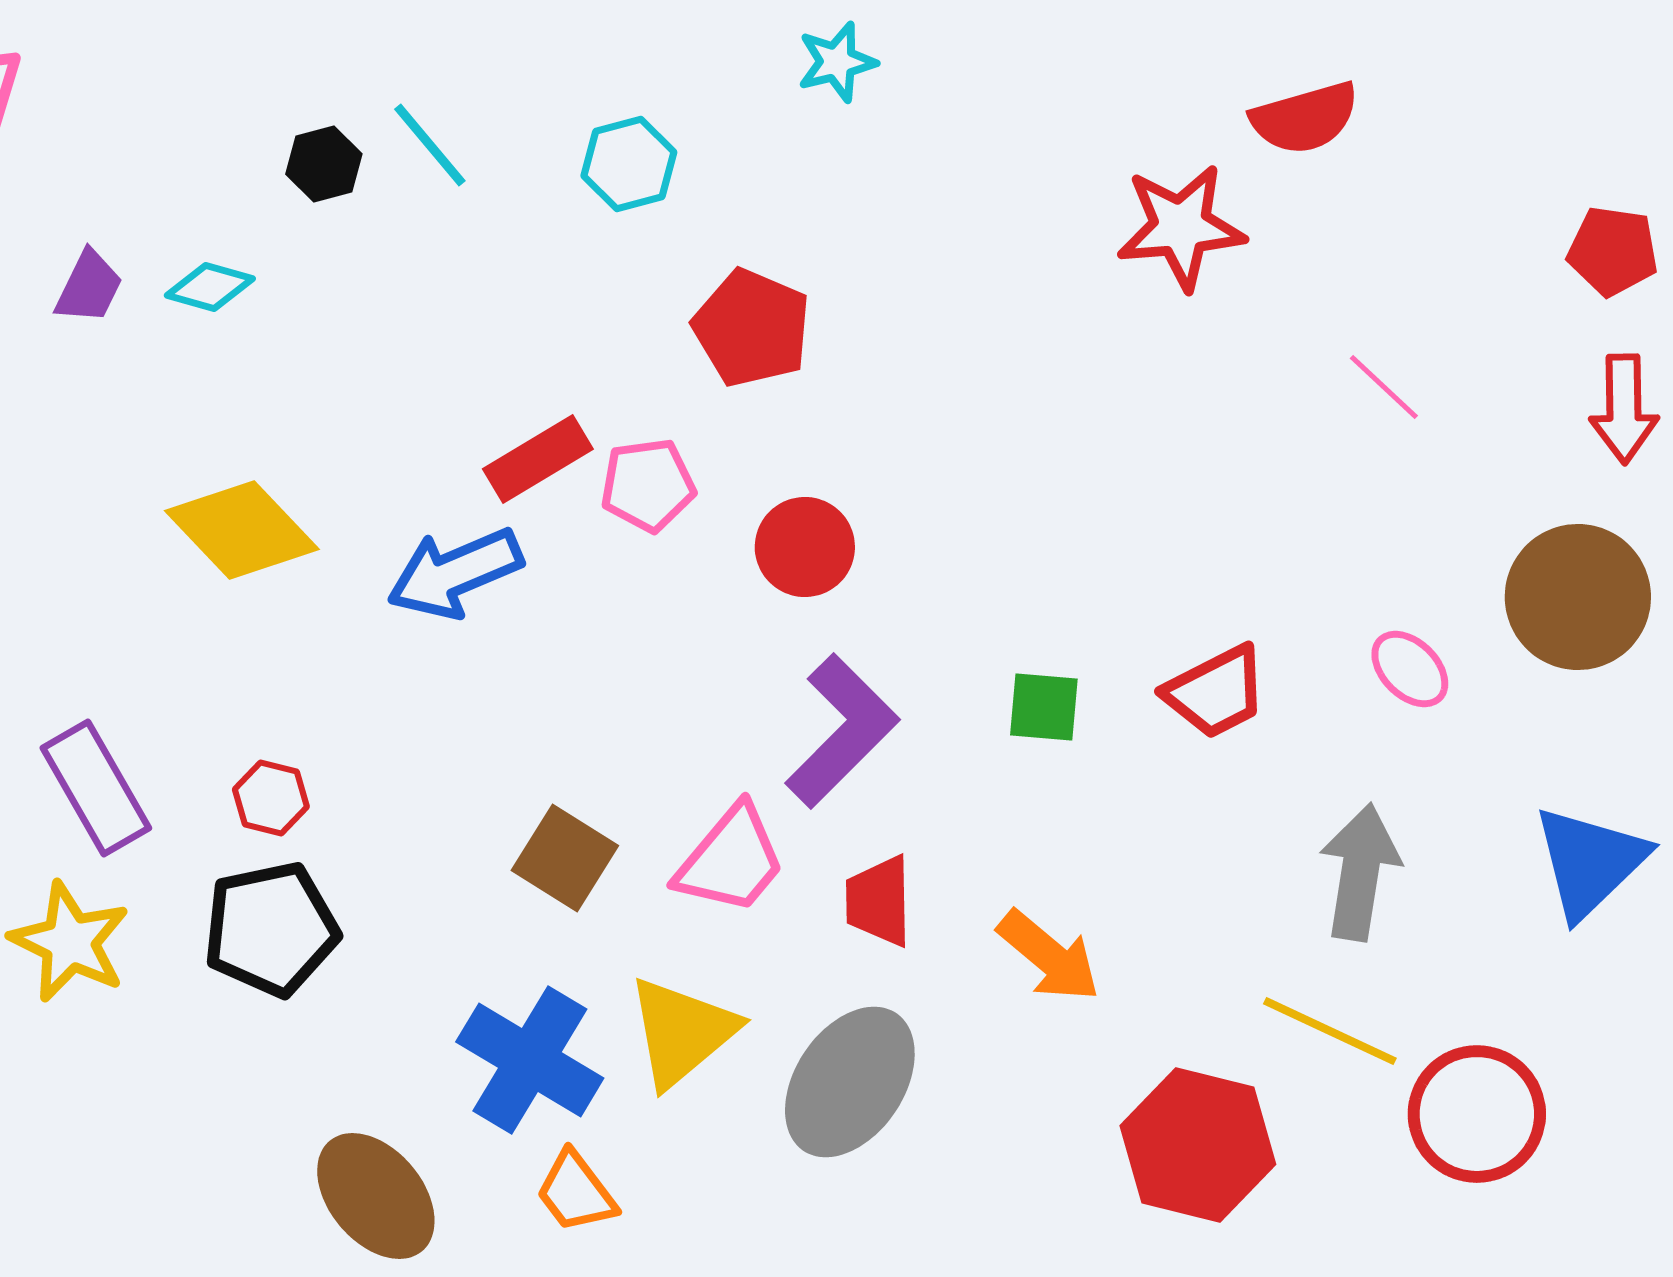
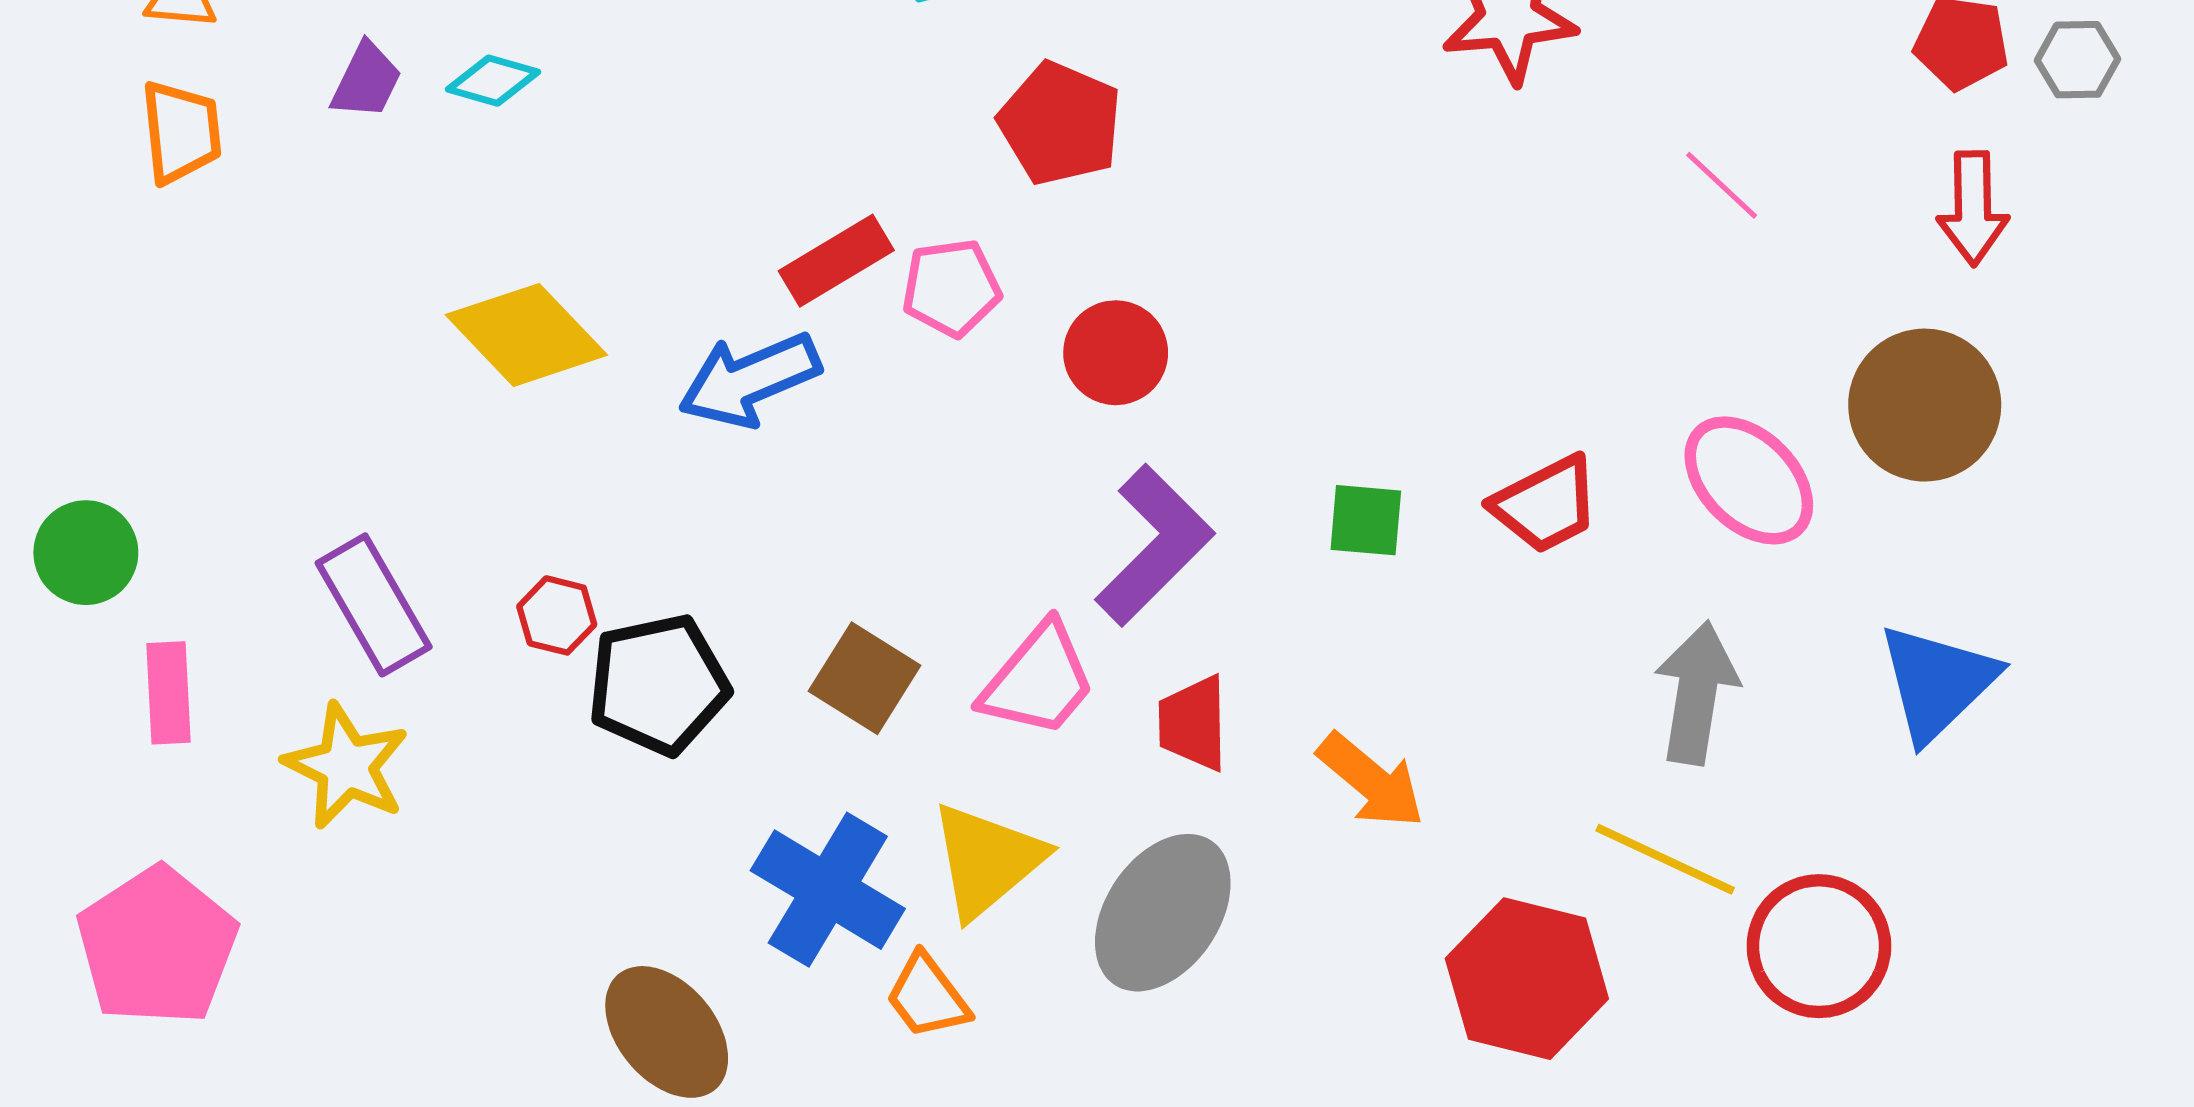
pink ellipse: (1410, 669) -> (1749, 480), size x1.6
black pentagon: (271, 929) -> (658, 684), moved
orange trapezoid: (576, 1192) -> (927, 996), moved

